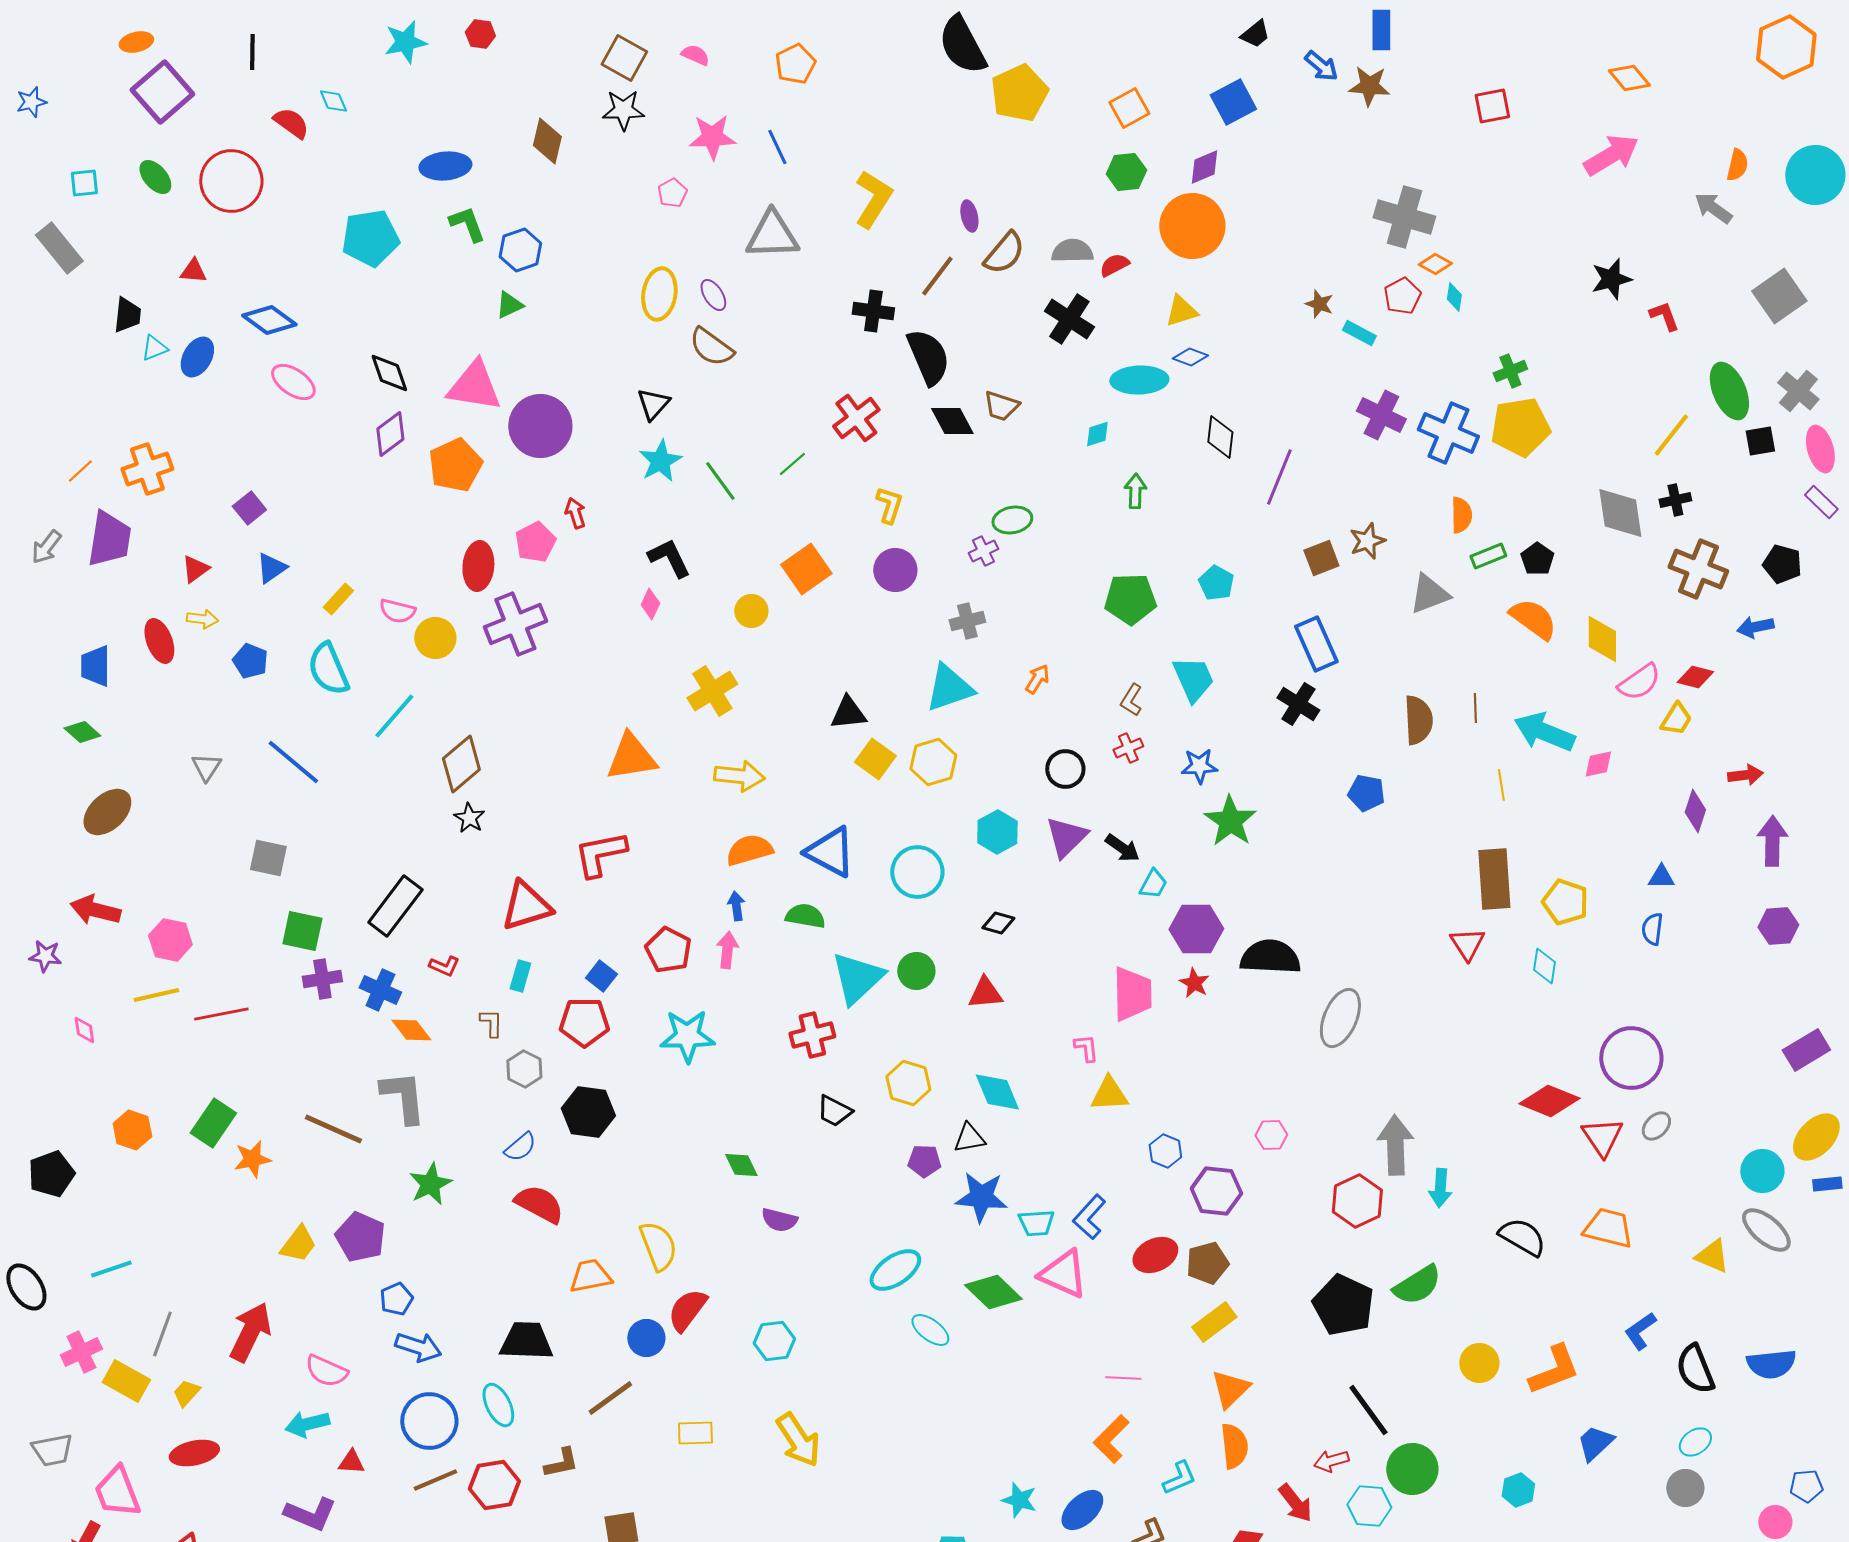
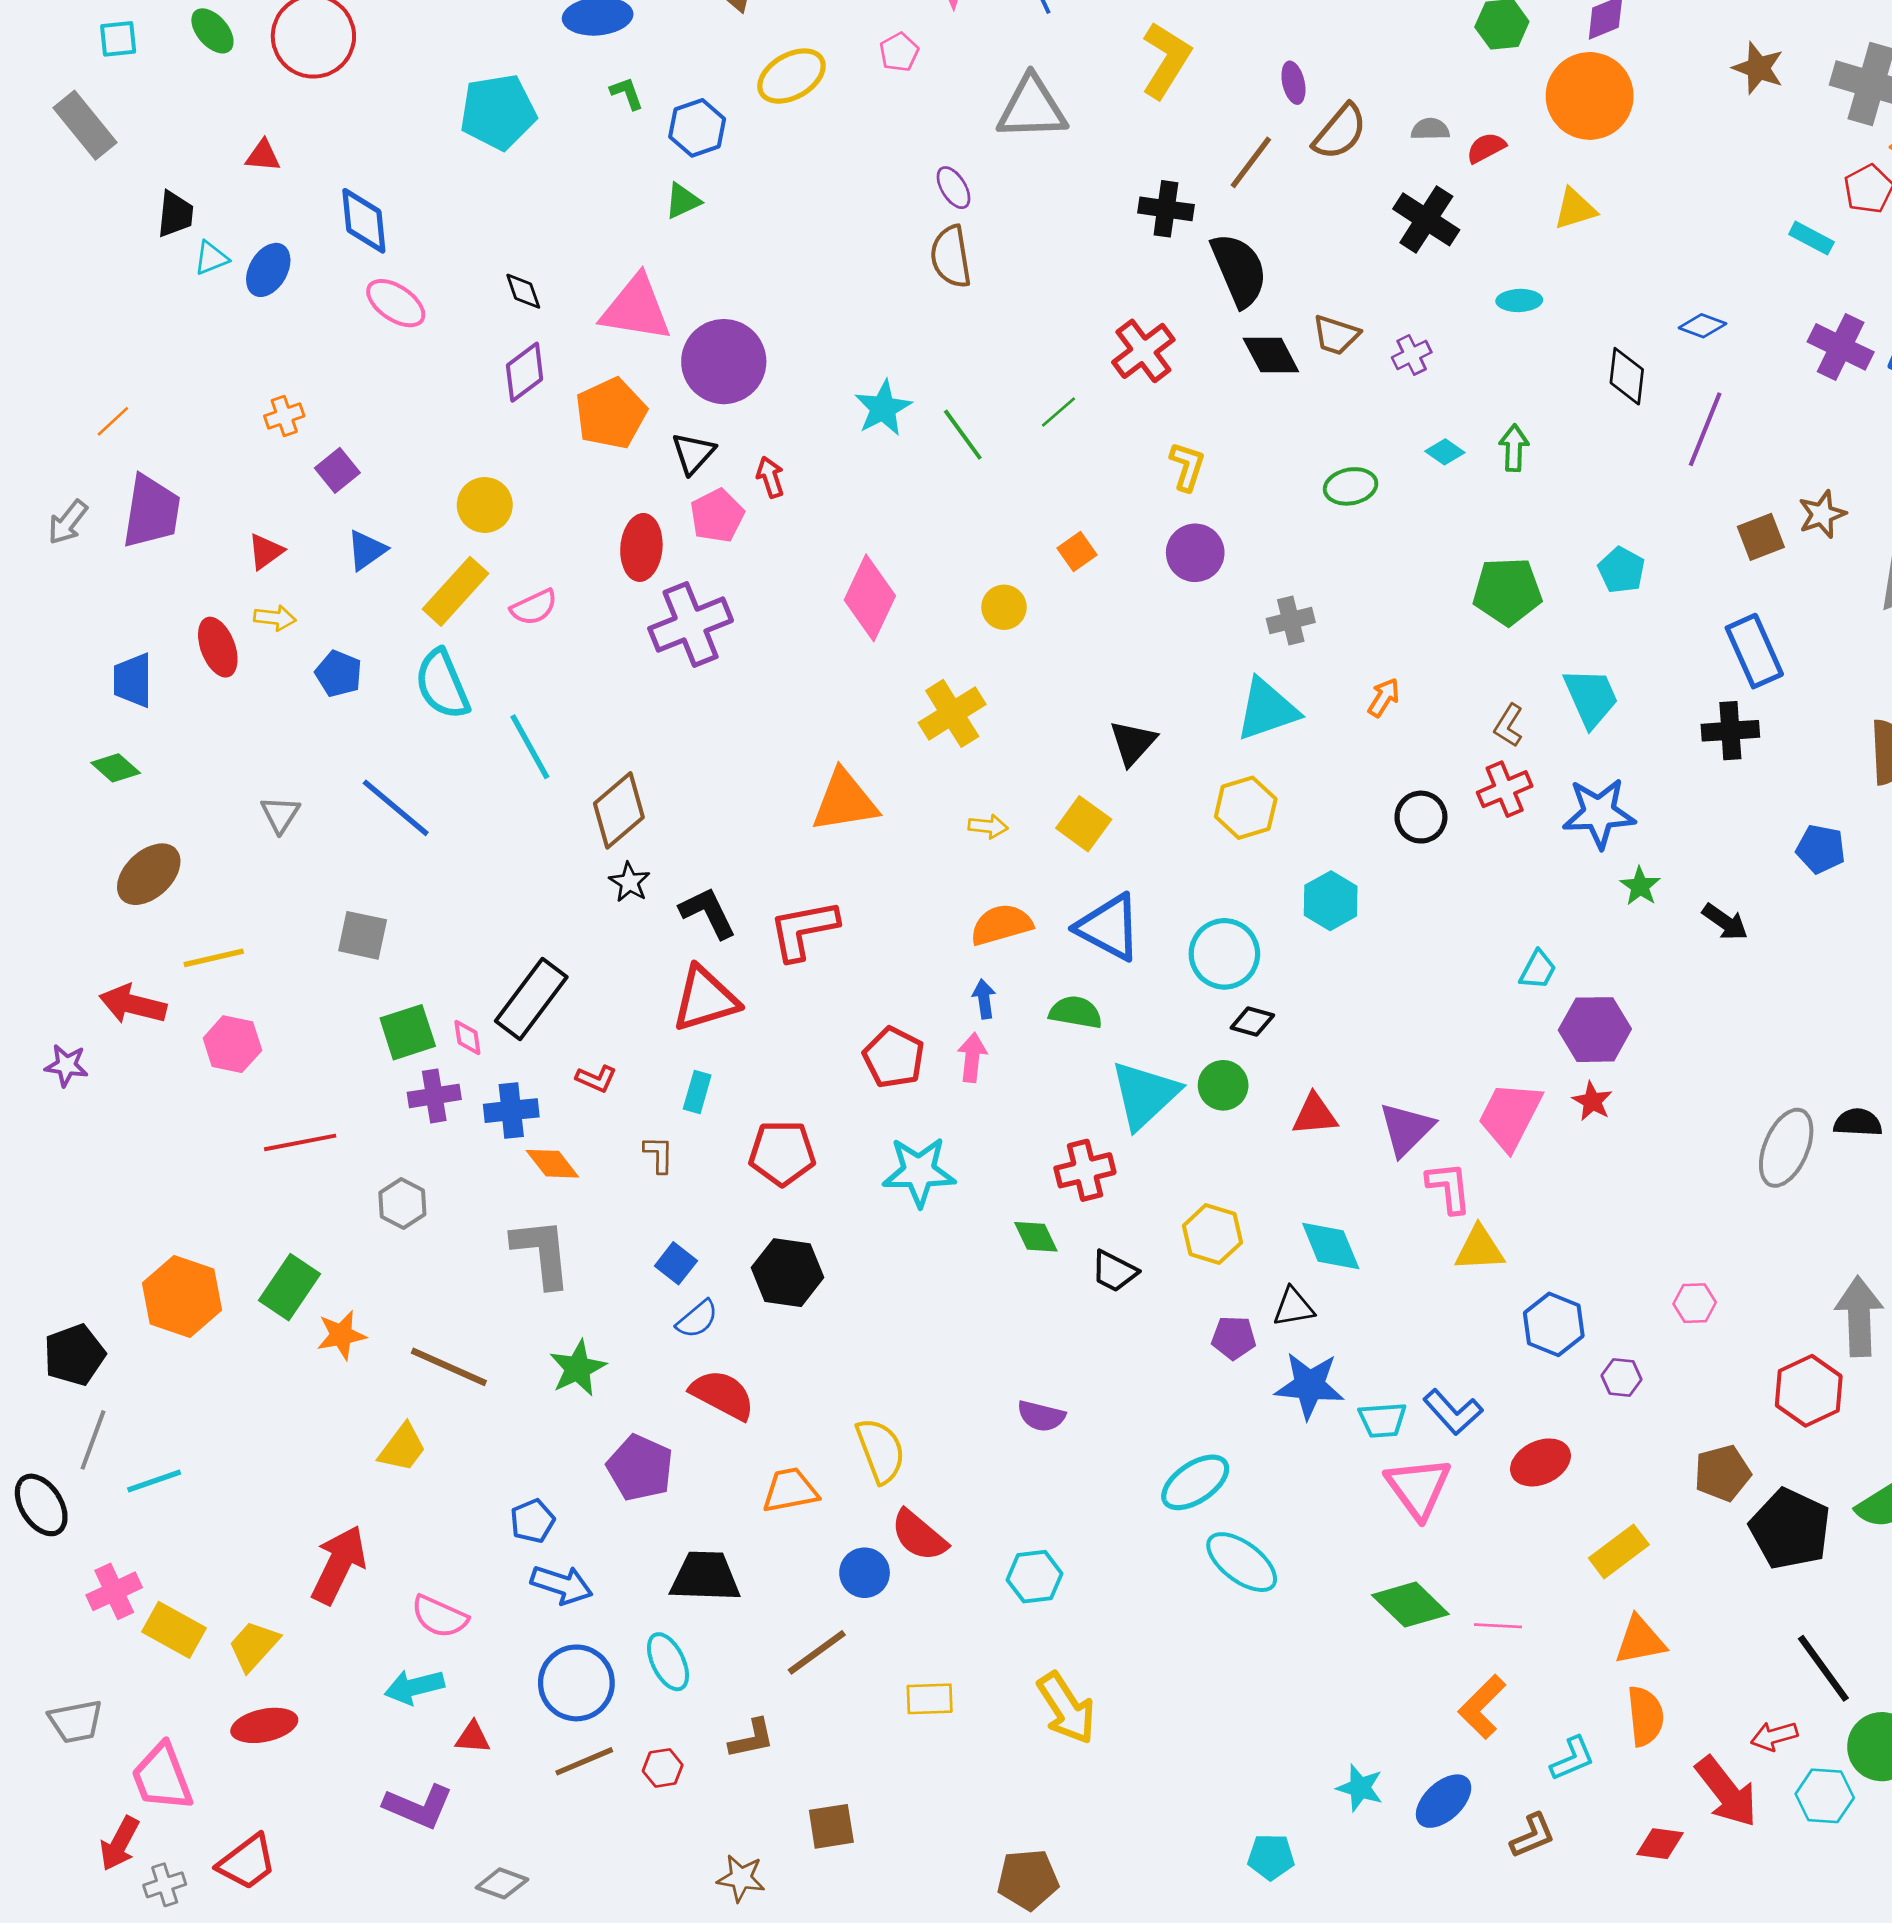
green L-shape: (467, 224) -> (627, 93), size x0.7
gray semicircle: (1072, 251) -> (1430, 129), size x0.7
yellow ellipse: (659, 294) -> (791, 76), moved, turned 51
brown star: (1319, 304) -> (1758, 68), moved, size x1.4
blue diamond: (269, 320) -> (364, 221), turned 48
brown semicircle: (711, 347) -> (951, 257), turned 45
blue diamond: (1190, 357) -> (1702, 326), moved
black diamond: (389, 373) -> (523, 291), size x0.7
cyan ellipse: (1139, 380) -> (1519, 300), size x0.6
black triangle: (653, 404) -> (693, 453), moved
cyan diamond: (1097, 434) -> (1445, 452), moved, turned 52
orange cross: (147, 469) -> (284, 416), moved, size x0.6
purple cross: (983, 551) -> (1412, 355), moved
black L-shape: (669, 558) -> (708, 913), moved
orange square: (806, 569) -> (1077, 551), size x0.6
yellow rectangle: (338, 599) -> (456, 591), size x1.6
pink diamond: (650, 604) -> (870, 598), size x2.0
pink semicircle: (397, 611) -> (534, 607), turned -39
yellow circle: (435, 638) -> (485, 505), moved
black cross: (1298, 704) -> (1730, 731), turned -36
black triangle: (848, 713) -> (1133, 743), turned -42
cyan line: (394, 716) -> (530, 747), turned -70
red cross: (1128, 748) -> (1505, 789), size x1.4
yellow square: (875, 759) -> (1084, 824), moved
blue star: (1199, 766) -> (1599, 813), size x1.5
yellow arrow: (739, 776) -> (988, 826), size x0.6
green star: (1230, 821) -> (1640, 886), size x0.6
purple triangle: (1066, 837) -> (1406, 1129), moved
black arrow: (1122, 848) -> (1725, 922), moved
black diamond: (998, 923) -> (1252, 1022), moved
green square: (302, 931) -> (408, 1032), turned -30
black semicircle: (1270, 957) -> (1858, 1123), moved, size x0.6
blue square: (601, 976) -> (676, 1263), moved
blue cross: (380, 990) -> (511, 1111), turned -30
pink trapezoid: (1132, 994) -> (1510, 1116), turned -152
yellow line: (156, 995) -> (214, 958), moved
pink diamond: (84, 1030) -> (467, 1038), moved
pink L-shape: (1086, 1048) -> (1449, 1188), size x1.4
gray hexagon: (524, 1069) -> (402, 1204), moved
brown line: (333, 1129) -> (449, 1367), moved
orange hexagon: (132, 1130) -> (182, 1296), size x1.5
blue hexagon: (1165, 1151) -> (1554, 1324), size x1.4
green diamond: (741, 1165) -> (1036, 1237), moved
purple hexagon: (1216, 1191) -> (1621, 1377), size x0.6
blue L-shape: (1089, 1217) -> (1453, 1412), turned -84
purple pentagon: (360, 1237) -> (640, 1468), moved
brown pentagon: (1207, 1263) -> (1722, 1473), moved
pink triangle: (1063, 1274) -> (1418, 1488), turned 30
green diamond: (993, 1292) -> (1410, 1605), moved
red semicircle: (687, 1310) -> (919, 1536), turned -87
cyan ellipse: (930, 1330) -> (1242, 1562), size x1.4
gray line: (162, 1334) -> (93, 1440), moved
orange triangle: (1230, 1389) -> (1640, 1640), turned 33
yellow trapezoid: (186, 1393) -> (254, 1646), size x1.4
red hexagon: (494, 1485) -> (663, 1768), size x0.6
red arrow: (1295, 1503) -> (1726, 1792), size x1.4

